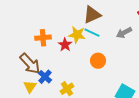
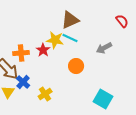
gray arrow: (124, 33) -> (104, 48), moved
orange cross: (43, 38) -> (21, 53), moved

